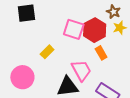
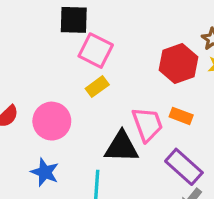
pink square: (74, 29) -> (96, 51), moved
orange rectangle: (101, 53) -> (181, 116), moved, turned -48

